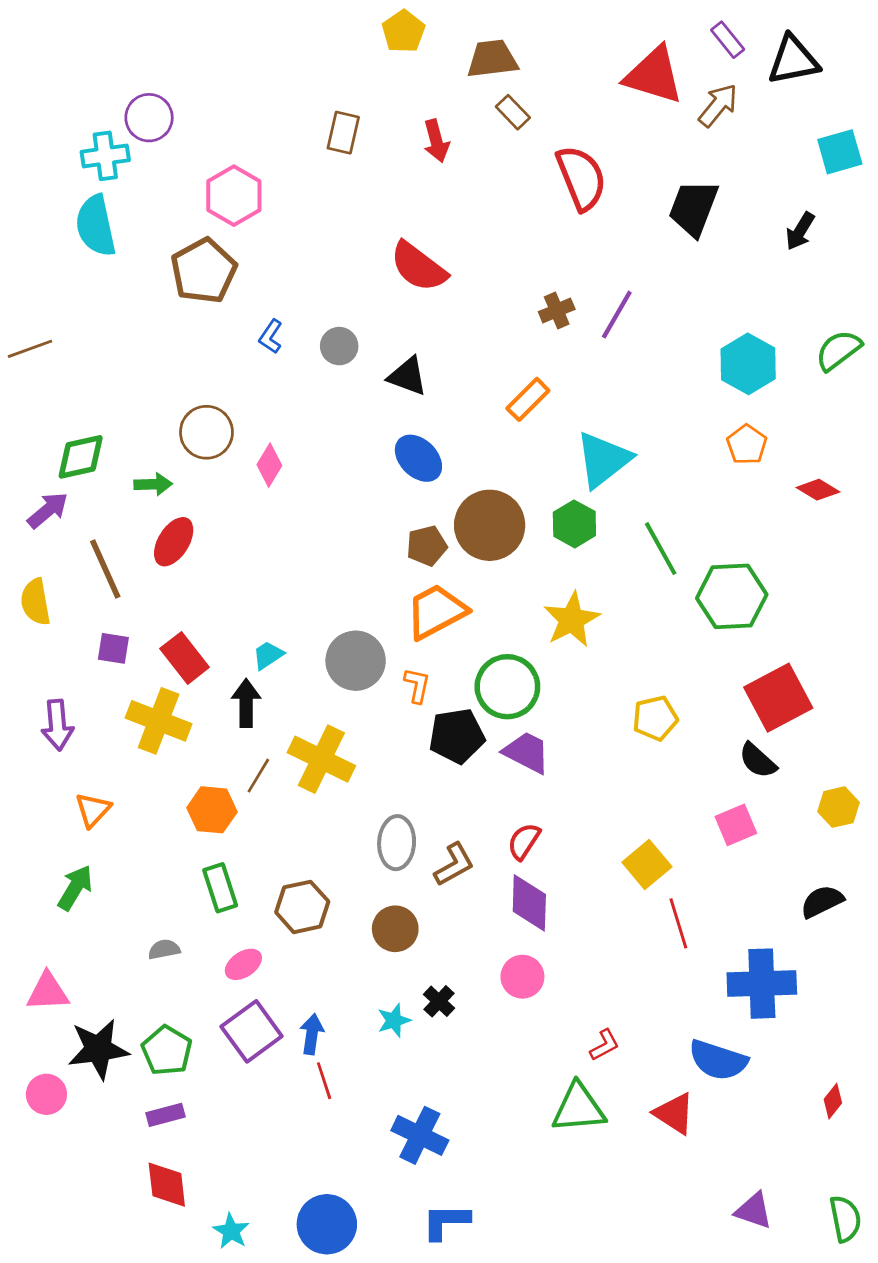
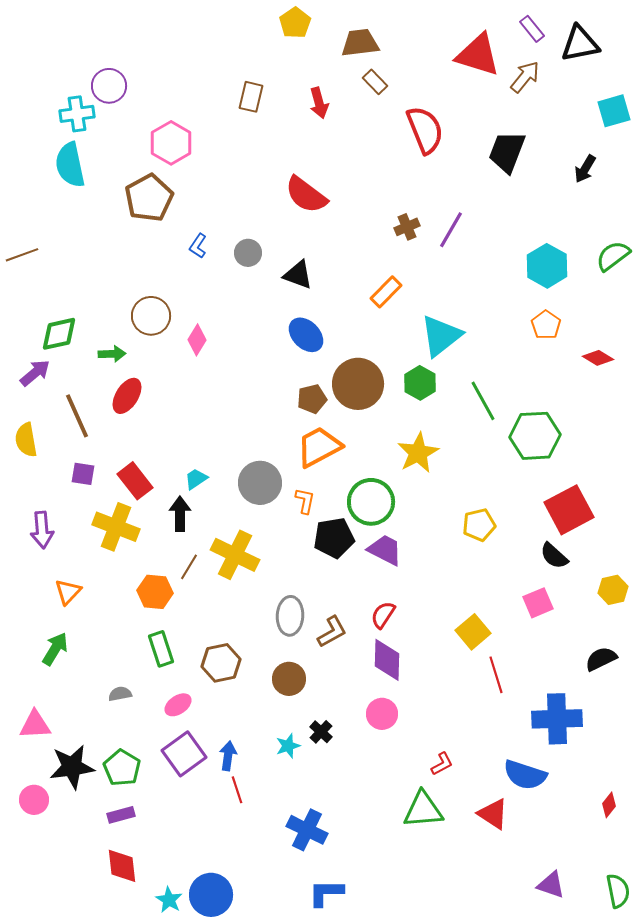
blue circle: (327, 1224) -> (211, 895), moved

